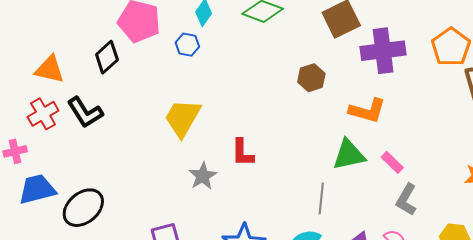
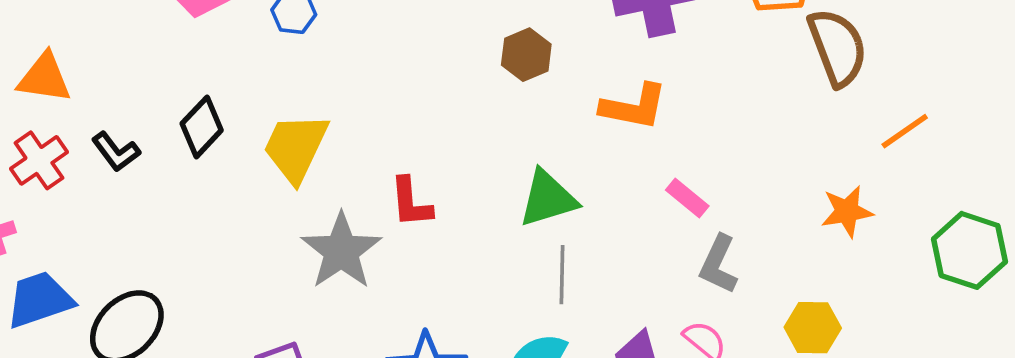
black diamond: (107, 57) -> (202, 127), moved
black L-shape: (85, 112) -> (116, 152), size x0.7
green triangle: (349, 155) -> (548, 199), moved
gray star: (203, 176) -> (341, 251), size x1.5

